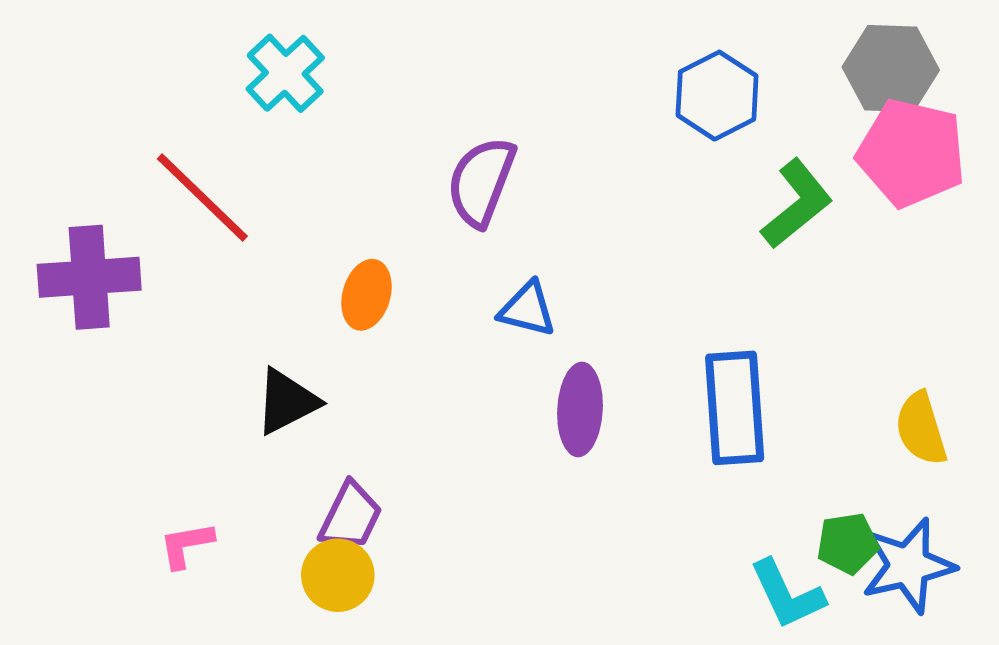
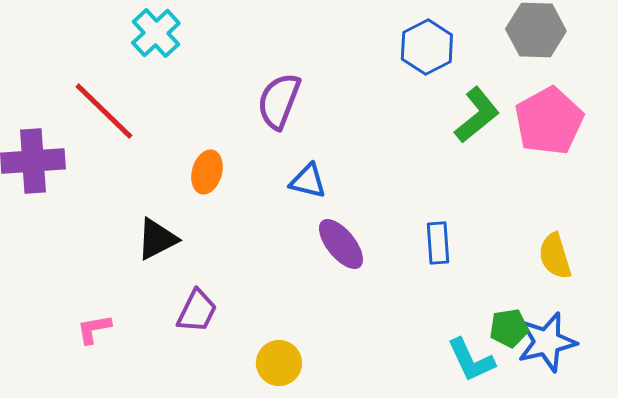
pink pentagon: (911, 153) -> (549, 121), moved, turned 30
blue rectangle: (735, 408) -> (438, 243), size x0.6
purple ellipse: (580, 409) -> (341, 244), turned -42
yellow circle: (338, 575) -> (279, 363), moved

